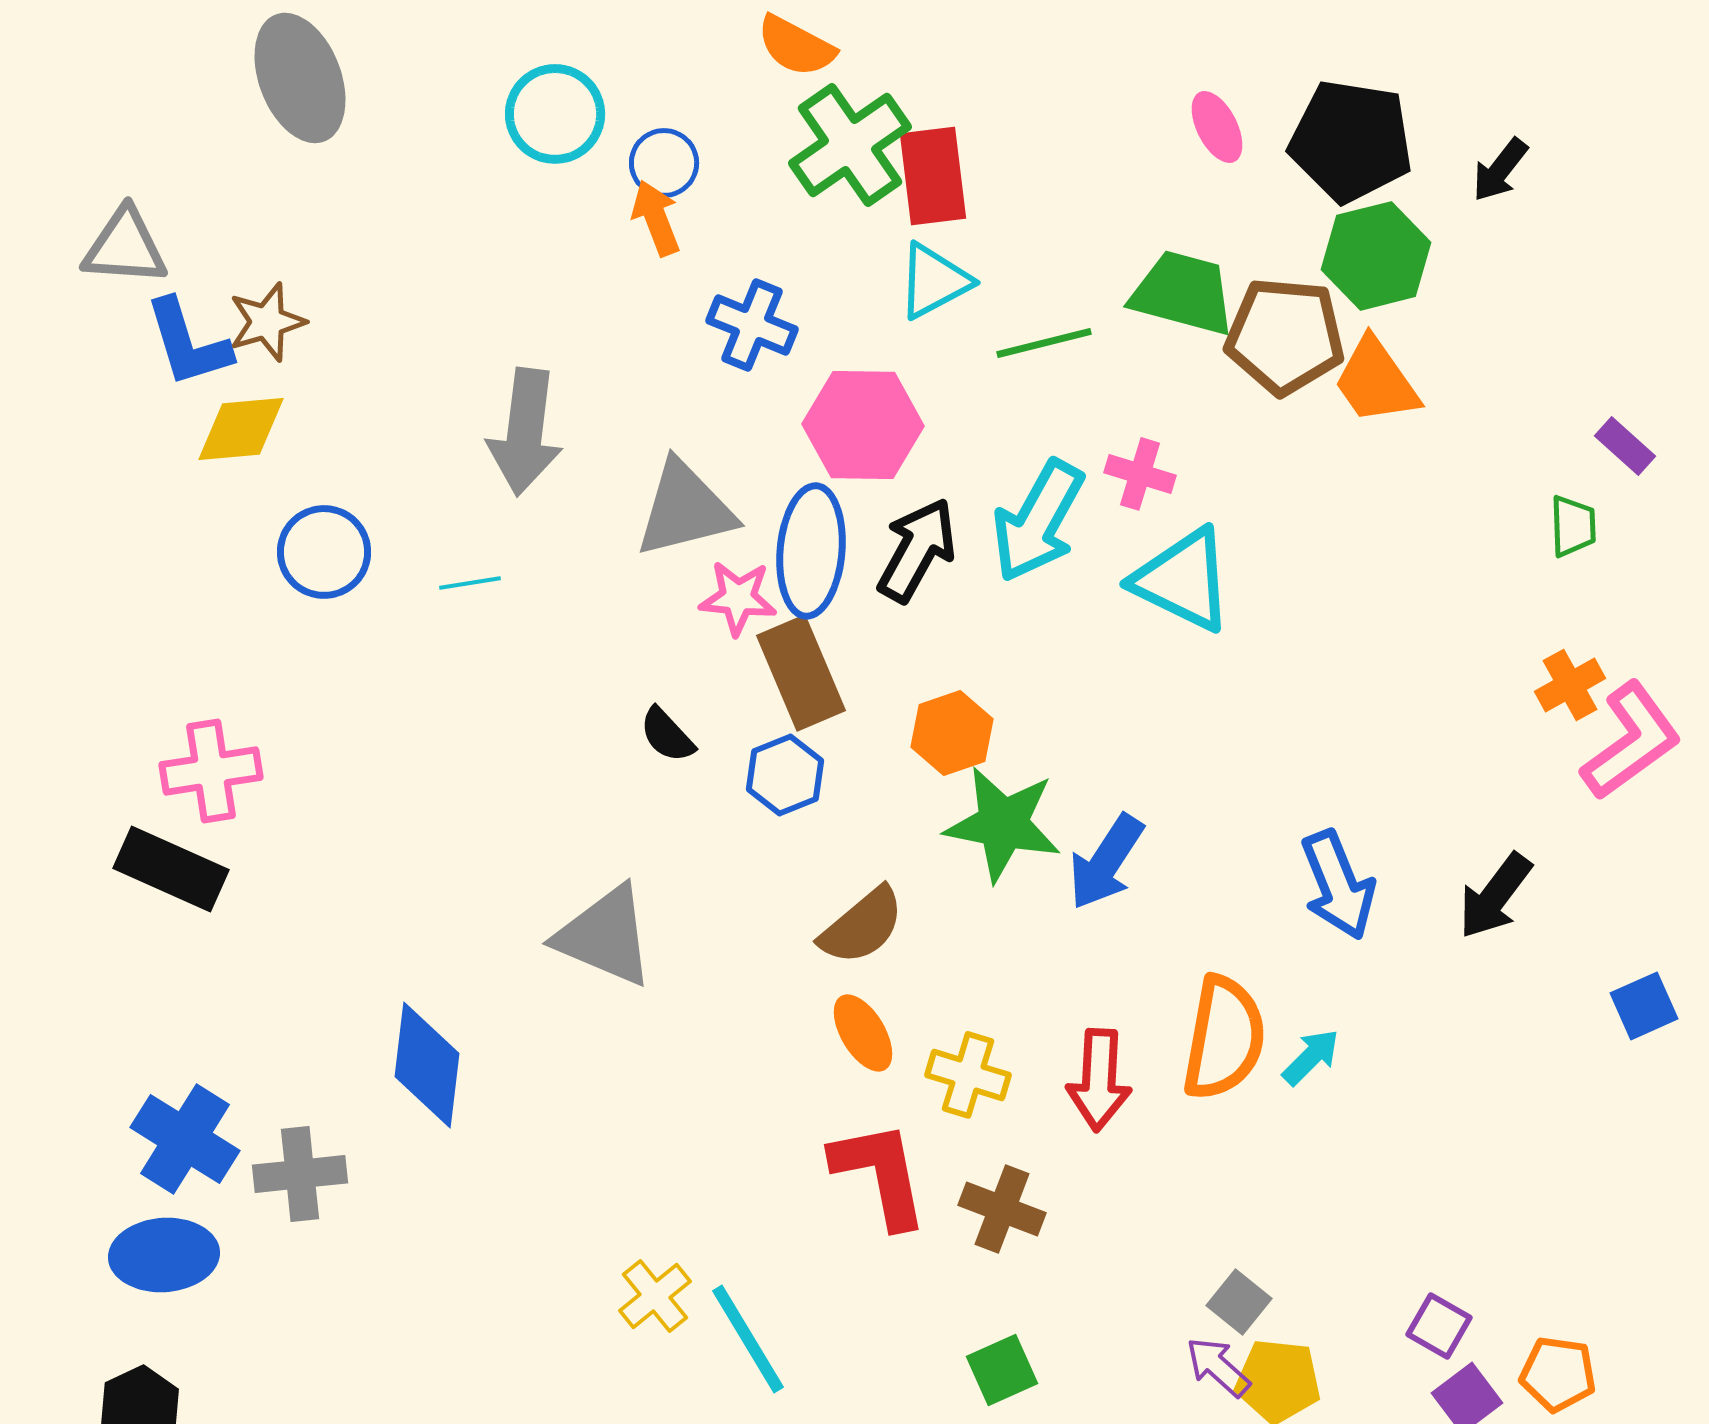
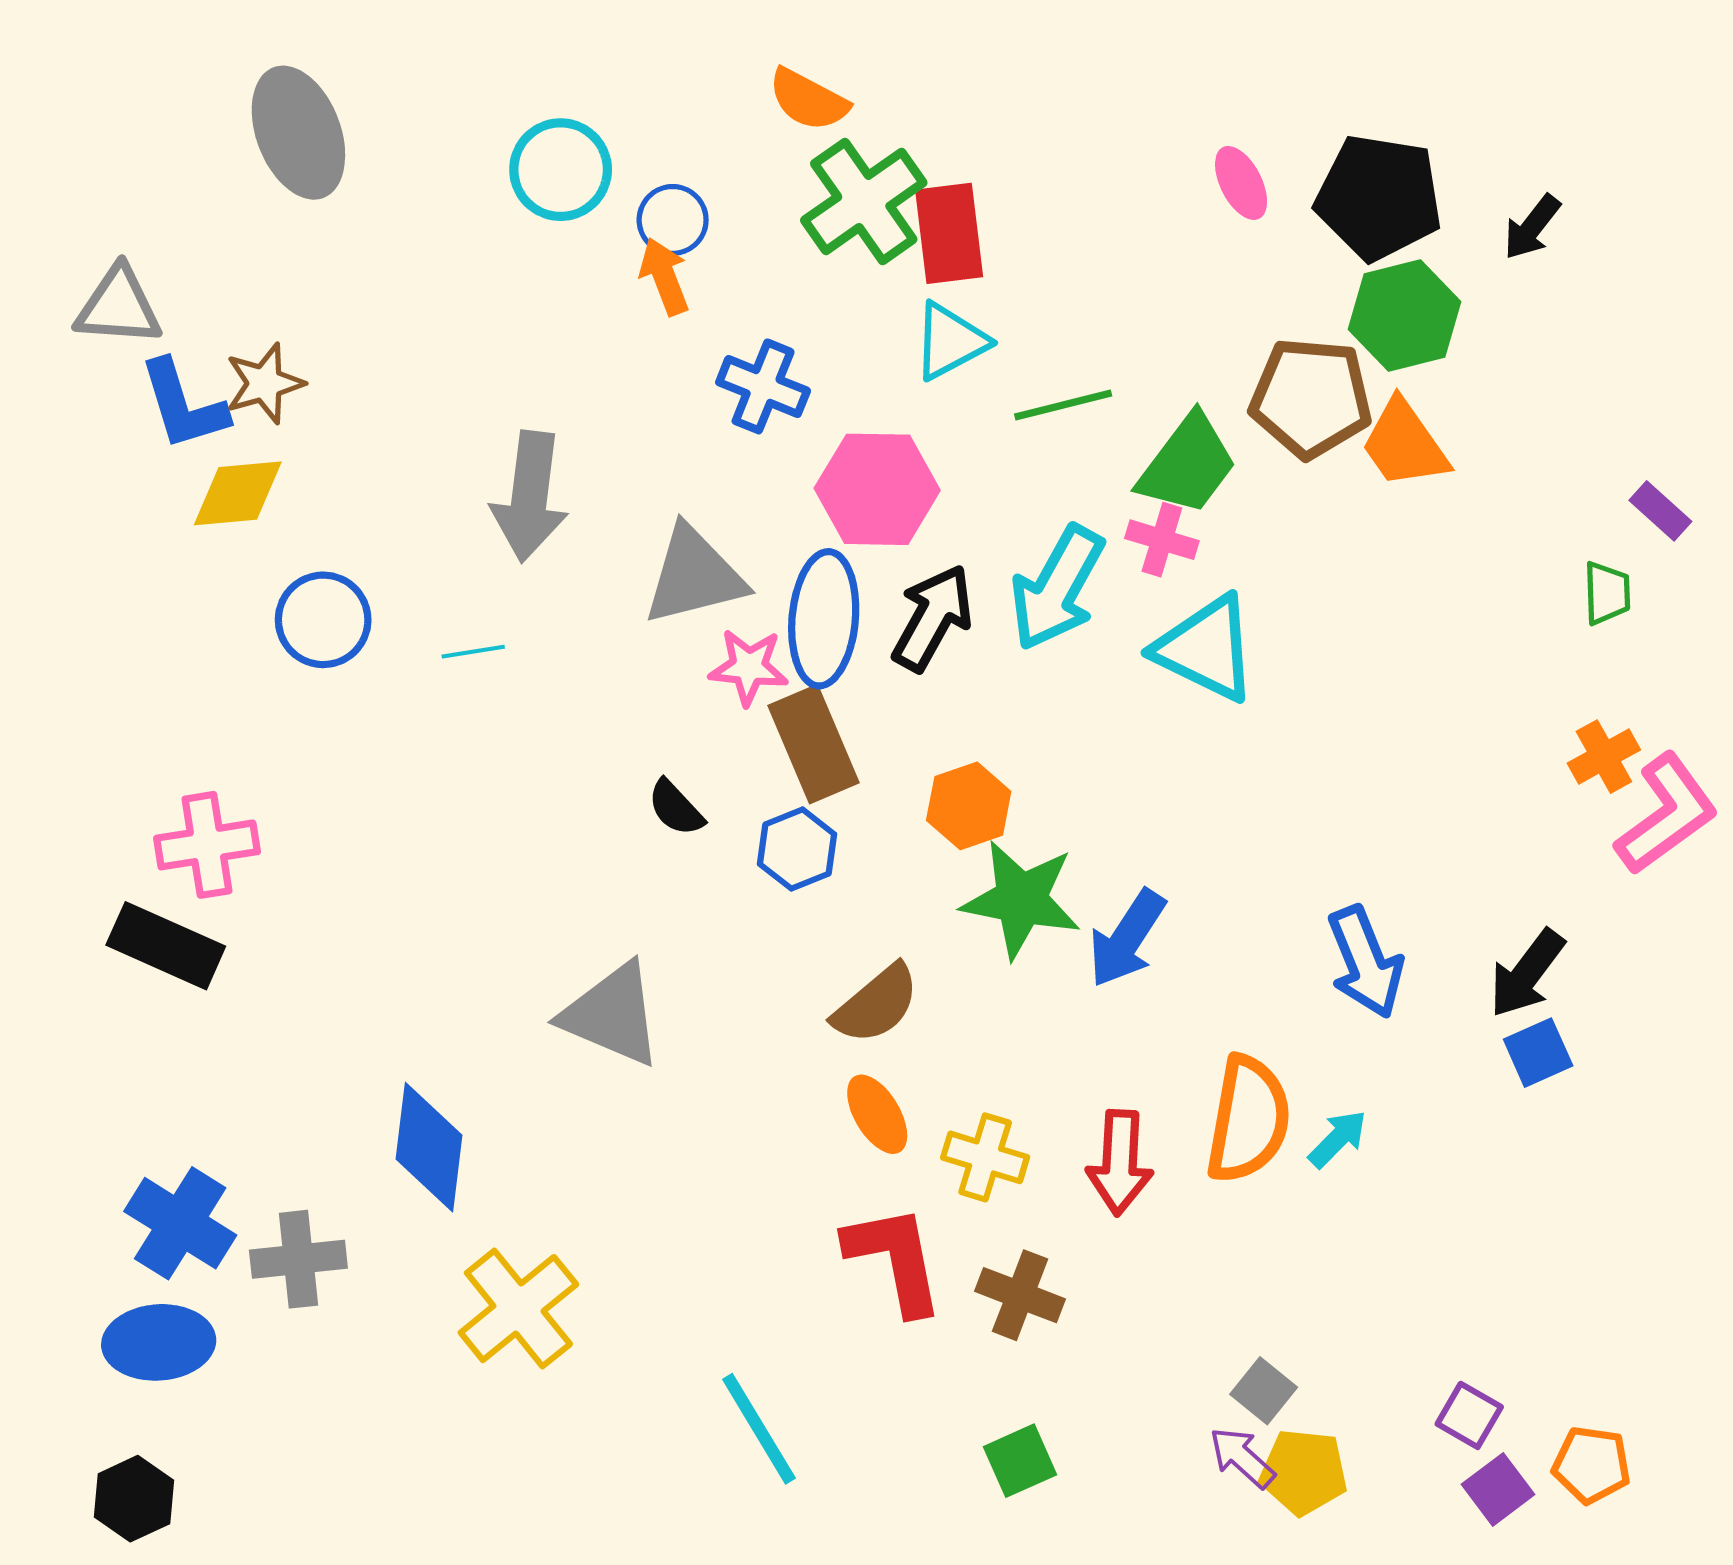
green trapezoid: (1183, 293) -> (1188, 465), moved, turned 112
blue square: (1644, 1006) -> (1538, 1053), moved
yellow cross: (655, 1296) -> (518, 1309), moved, size x1.6

